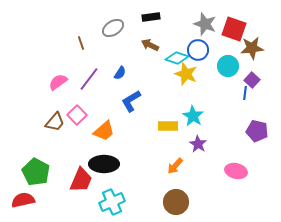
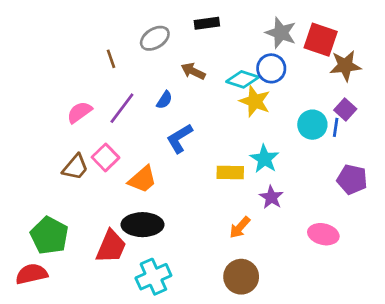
brown arrow: (150, 45) -> (193, 71), moved
cyan circle: (228, 66) -> (312, 125), moved

